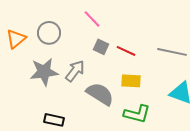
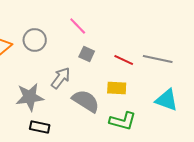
red line: (126, 51) -> (124, 60), moved
gray star: (44, 72) -> (30, 97), moved

